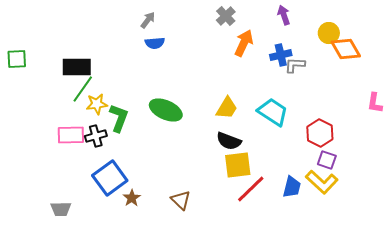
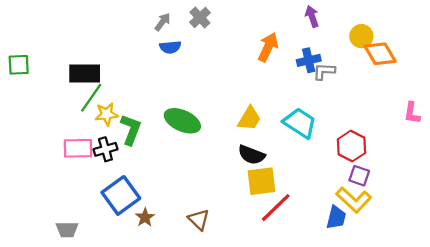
gray cross: (226, 16) -> (200, 17), moved
blue trapezoid: (292, 187) -> (336, 217), moved

